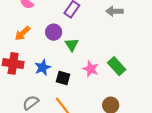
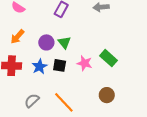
purple circle: (54, 32) -> (46, 42), moved
black square: (63, 78) -> (60, 65), moved

